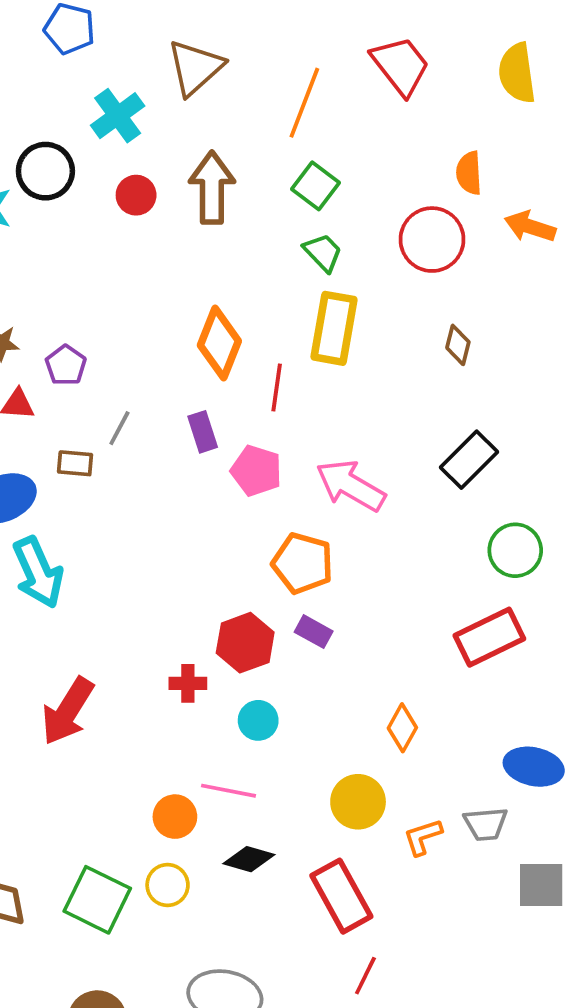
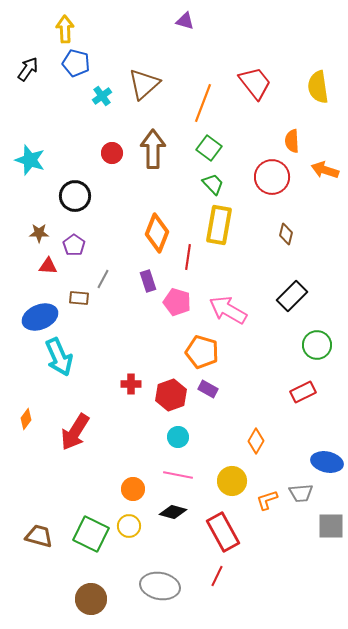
cyan cross: (118, 116) -> (102, 96), moved, size x0.7
black circle: (45, 171) -> (75, 196), moved
red rectangle: (489, 637) -> (303, 392), size x0.7
red cross: (188, 683) -> (131, 384), moved
pink line: (229, 791) -> (178, 475), moved
red line: (365, 976) -> (217, 576), moved

